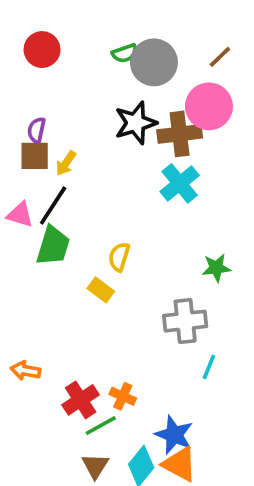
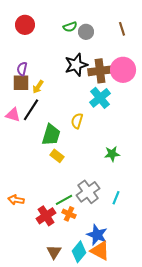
brown line: (220, 57) -> (122, 29), turned -64
gray circle: (154, 62) -> (86, 32), size x0.6
pink circle: (209, 106) -> (123, 70), moved
green trapezoid: (53, 246) -> (51, 135), moved
yellow semicircle: (119, 257) -> (77, 121), moved
green star: (216, 268) -> (112, 154), moved
gray cross: (185, 321) -> (88, 192), moved, turned -30
green line: (101, 426) -> (64, 200), moved

